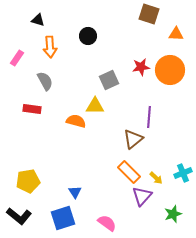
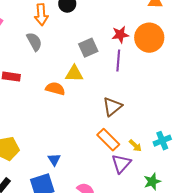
orange arrow: (50, 47) -> (41, 15), moved
gray semicircle: (45, 81) -> (34, 42), moved
purple line: (149, 117) -> (118, 61), moved

